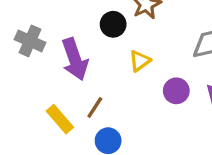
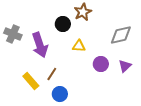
yellow triangle: (140, 61) -> (79, 46), turned 40

